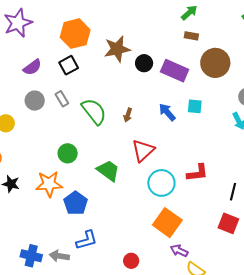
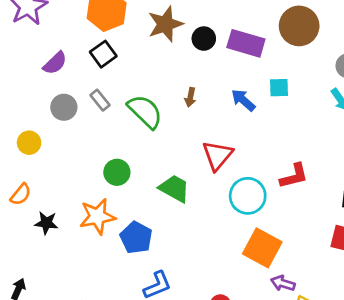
brown arrow: (128, 115) -> (190, 97), moved

